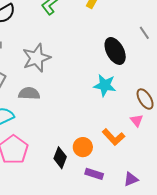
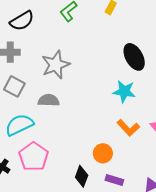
orange L-shape: (114, 137) -> (128, 128), moved
black diamond: (60, 158) -> (82, 176), moved

